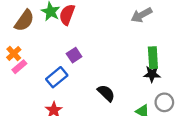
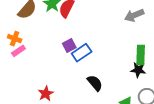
orange cross: (14, 54) -> (15, 39), turned -32
blue rectangle: (57, 77) -> (82, 53), moved

